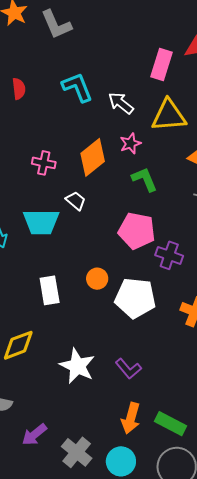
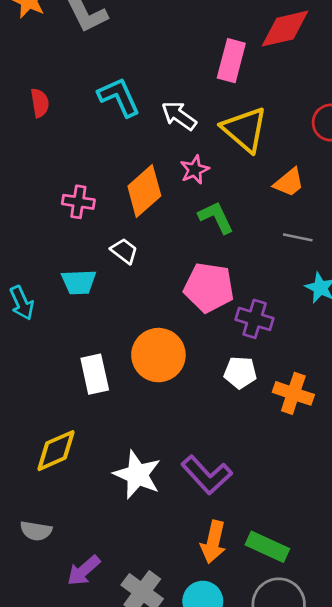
yellow triangle: (169, 116) -> (245, 129), turned 48
cyan trapezoid: (41, 222) -> (79, 282), size x0.7
orange circle: (97, 279) -> (158, 355), size x1.8
white pentagon: (135, 298) -> (240, 372), moved, size x0.6
purple L-shape: (128, 369) -> (207, 475), size x1.4

